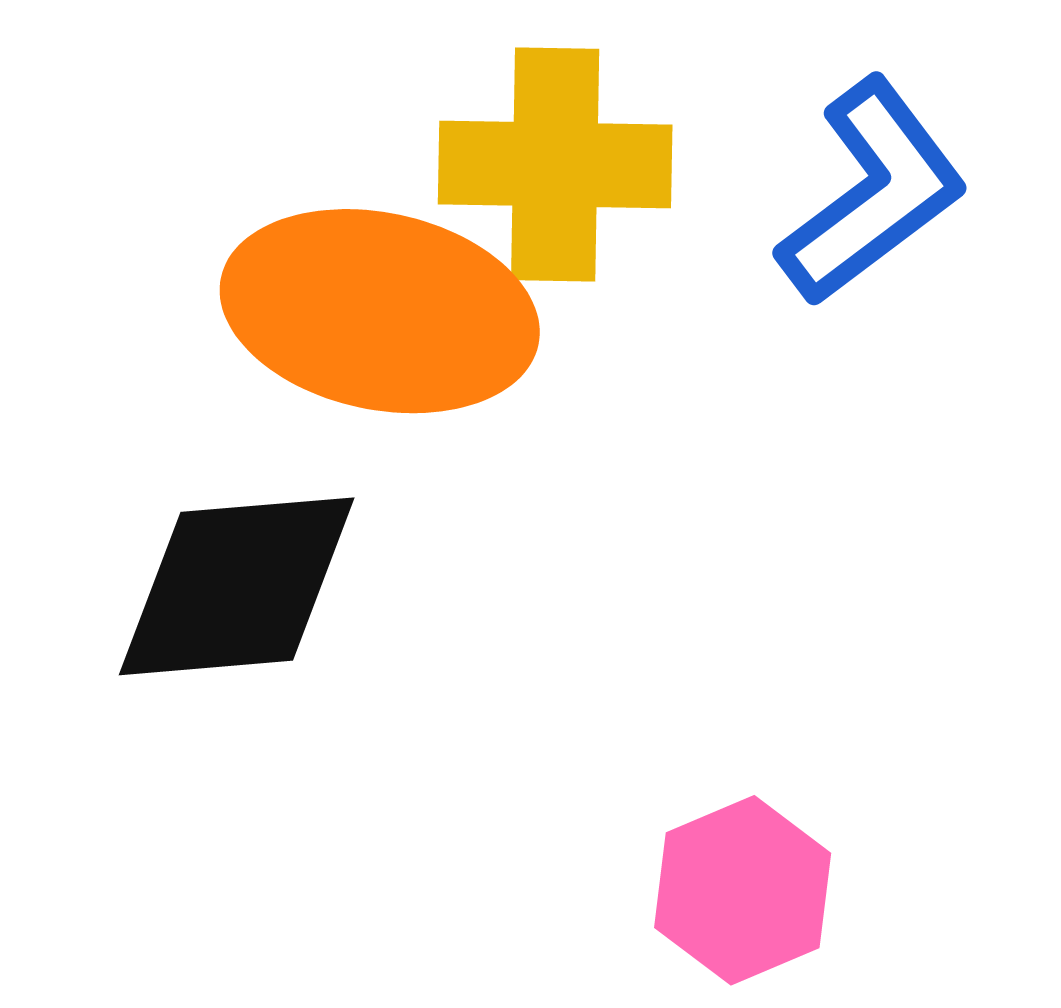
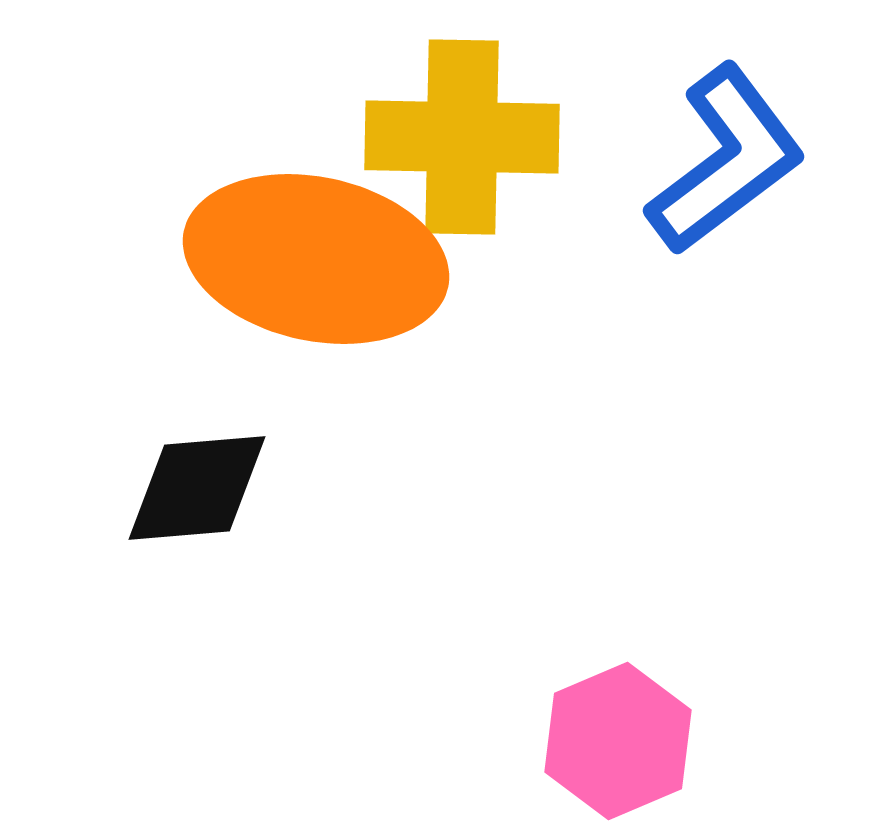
black diamond: (237, 586) -> (197, 488), size x0.7

